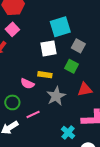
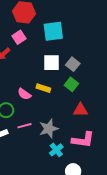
cyan square: (60, 27) -> (53, 31), moved
gray square: (78, 46) -> (73, 64), moved
gray star: (56, 96) -> (49, 129), moved

